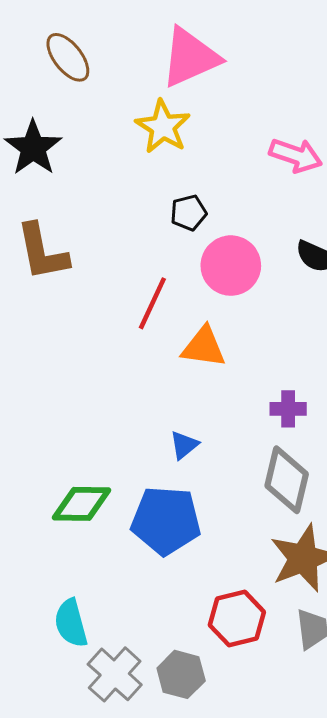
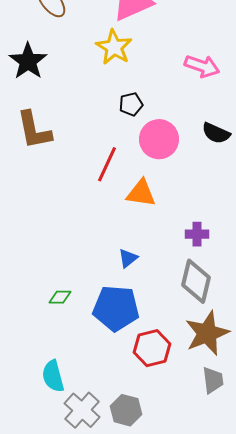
green diamond: (81, 504) -> (60, 297), size x0.6
red hexagon: (237, 619) -> (152, 348), moved

